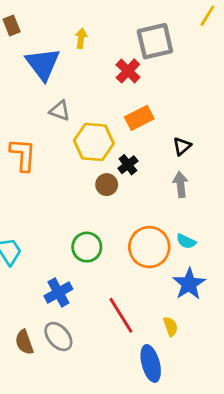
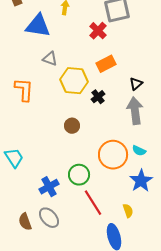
blue triangle: (43, 64) -> (38, 26), turned -44
brown circle: (107, 185) -> (72, 126), moved
gray arrow: (180, 185) -> (135, 111), size x1.5
green circle: (87, 247) -> (79, 175), moved

